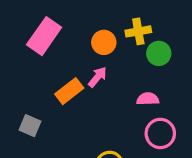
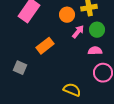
green circle: (159, 53) -> (97, 30), moved
pink arrow: (98, 77) -> (78, 32), moved

